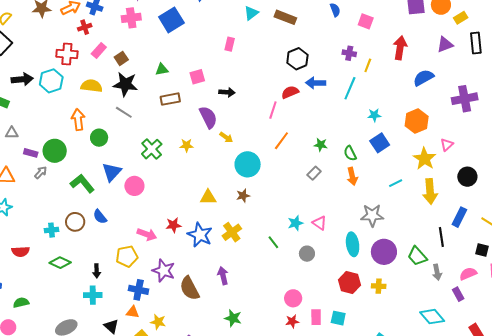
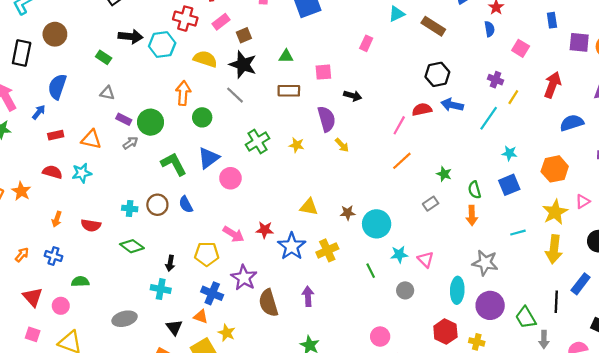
cyan circle: (248, 164) -> (377, 224), moved

